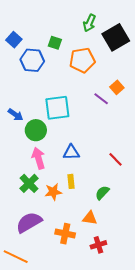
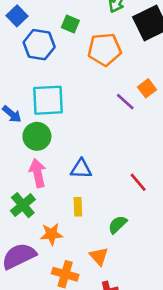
cyan square: (57, 108) -> (48, 100), moved
orange star: (53, 192) -> (51, 234), moved
orange triangle: (90, 218) -> (99, 256), turned 35

